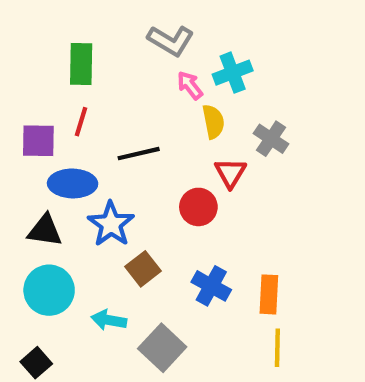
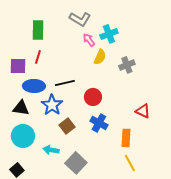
yellow semicircle: (213, 122) -> (100, 57), turned 35
gray cross: (271, 139) -> (127, 65), turned 35
black line: (139, 154) -> (65, 83), moved
red triangle: (230, 173) -> (143, 111), moved, turned -35
blue cross: (211, 286) -> (99, 123), moved
yellow line: (277, 348) -> (130, 163), turned -30

